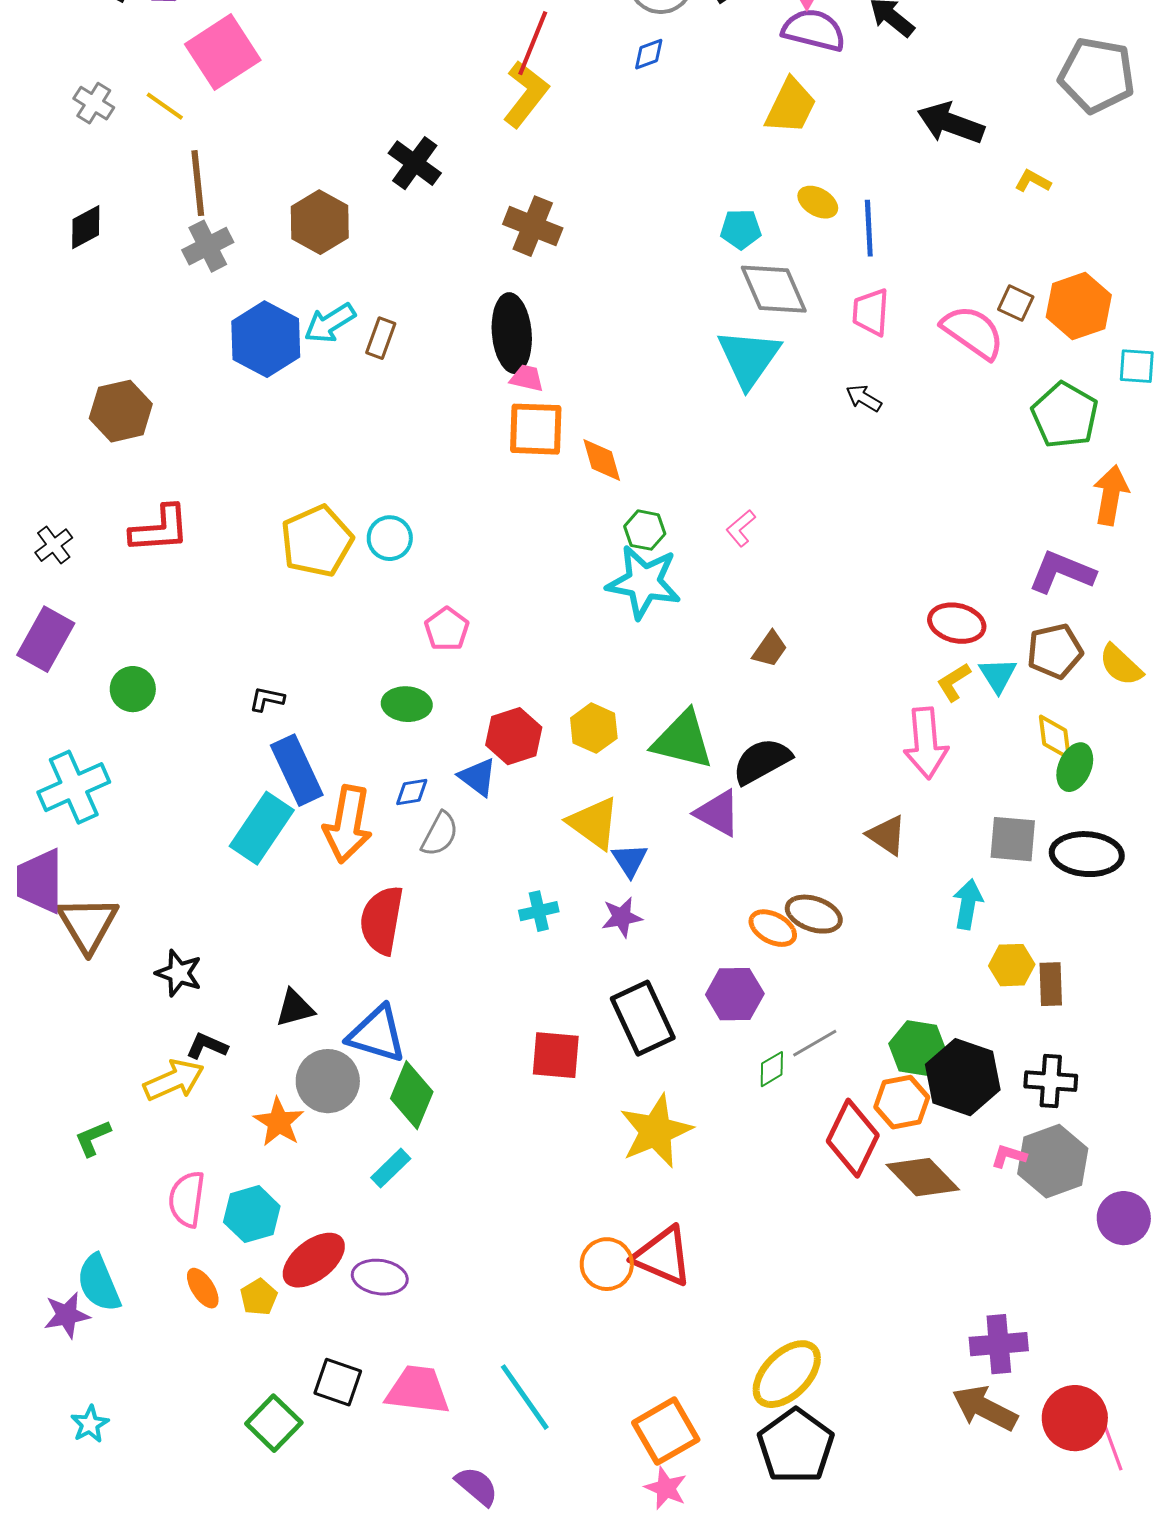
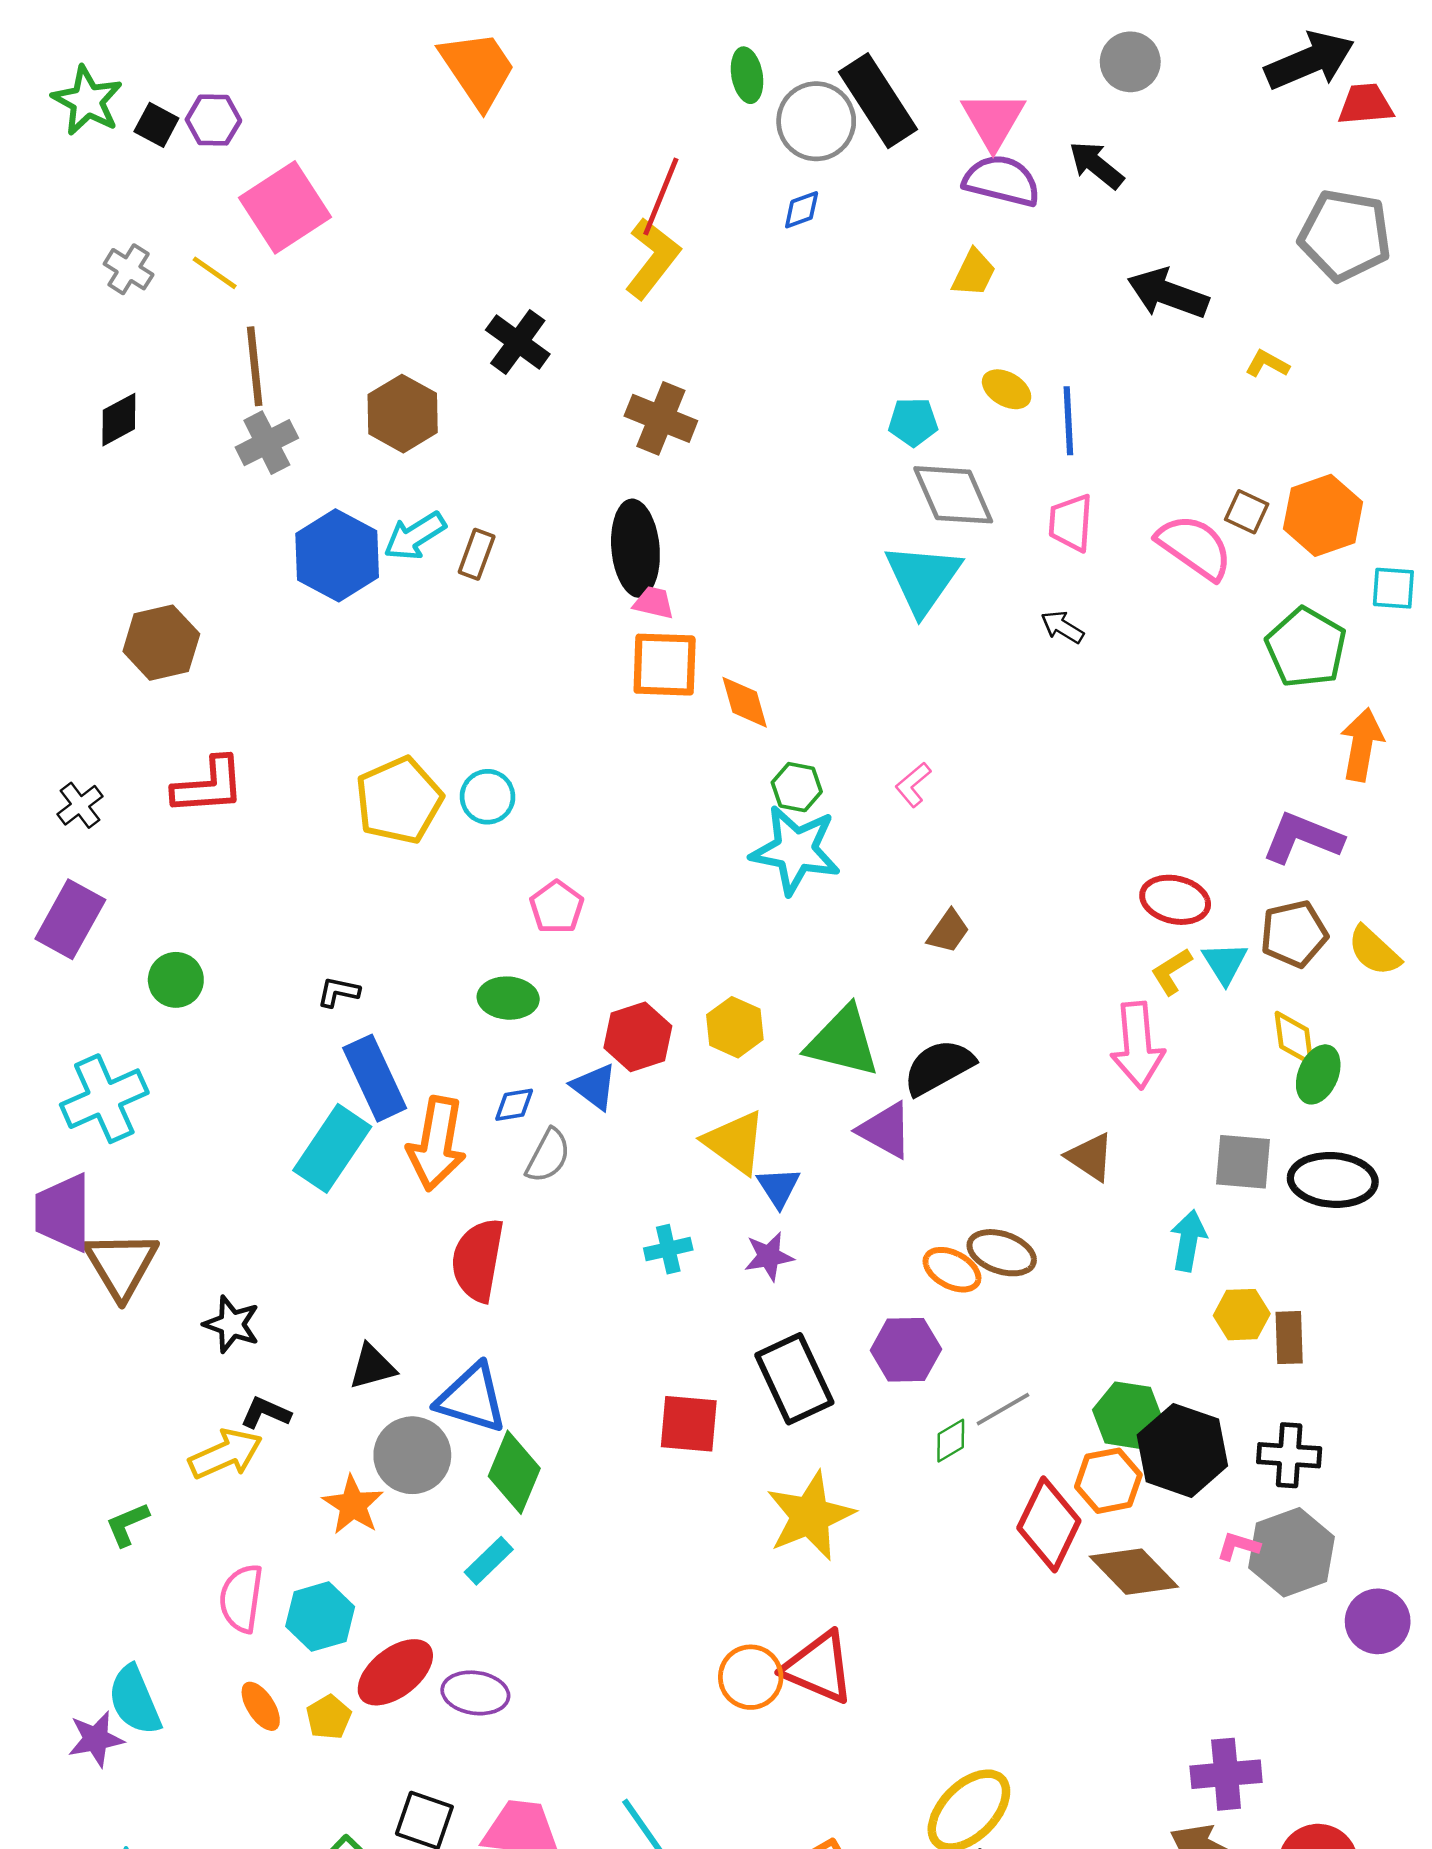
yellow trapezoid: (791, 106) -> (974, 273), size x0.7

